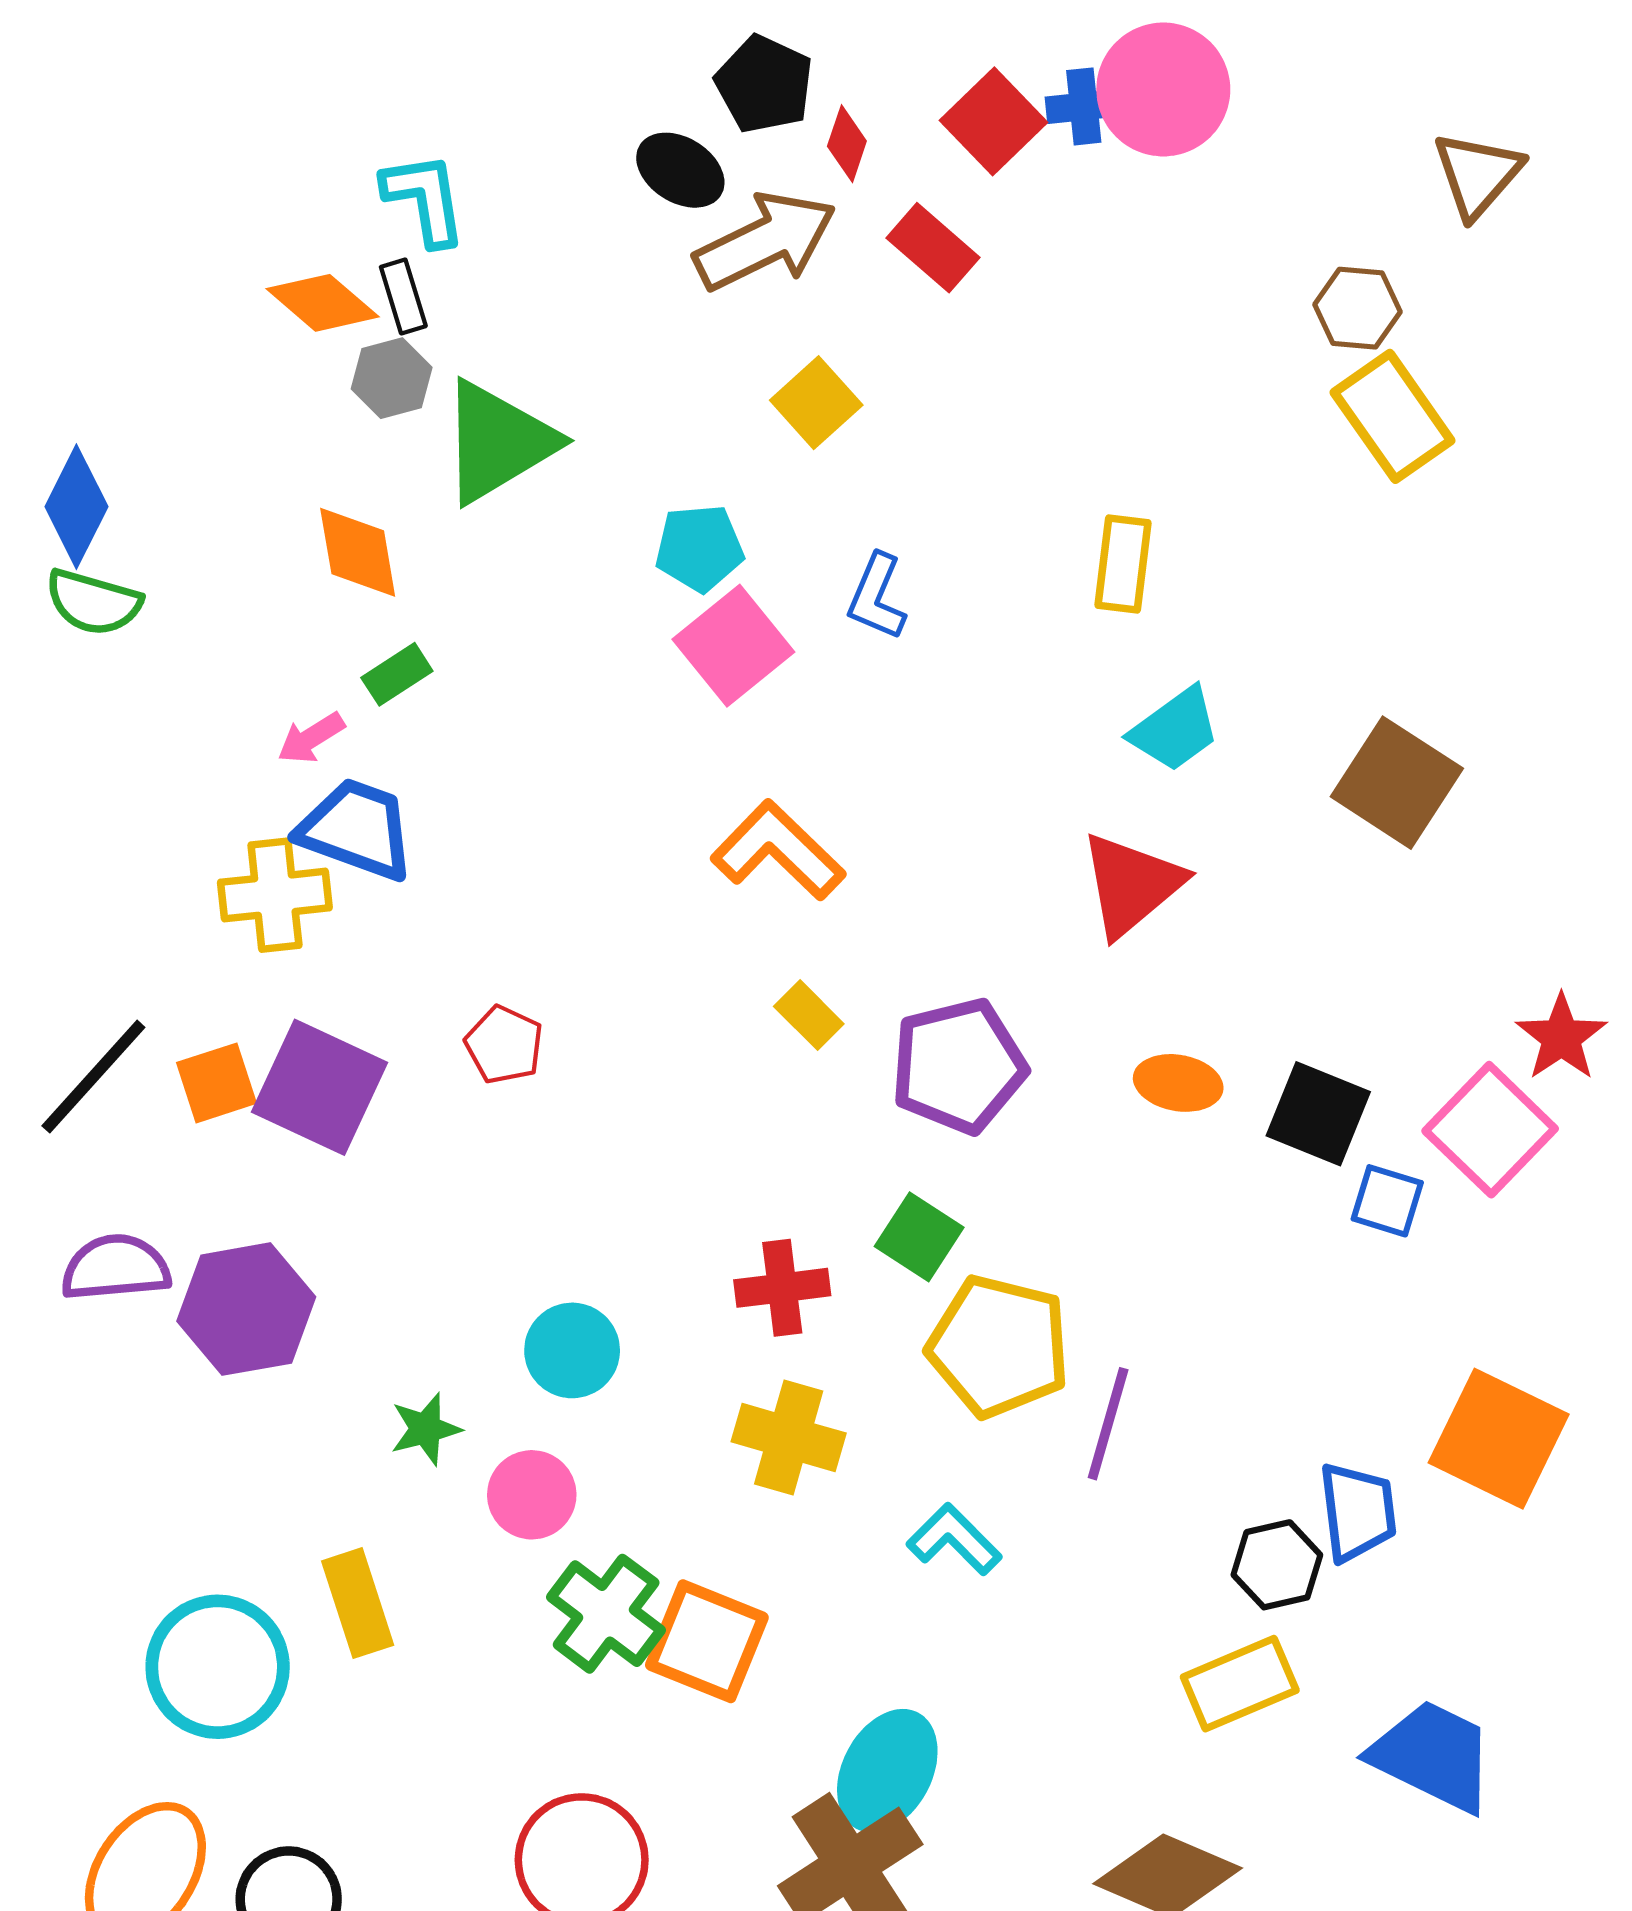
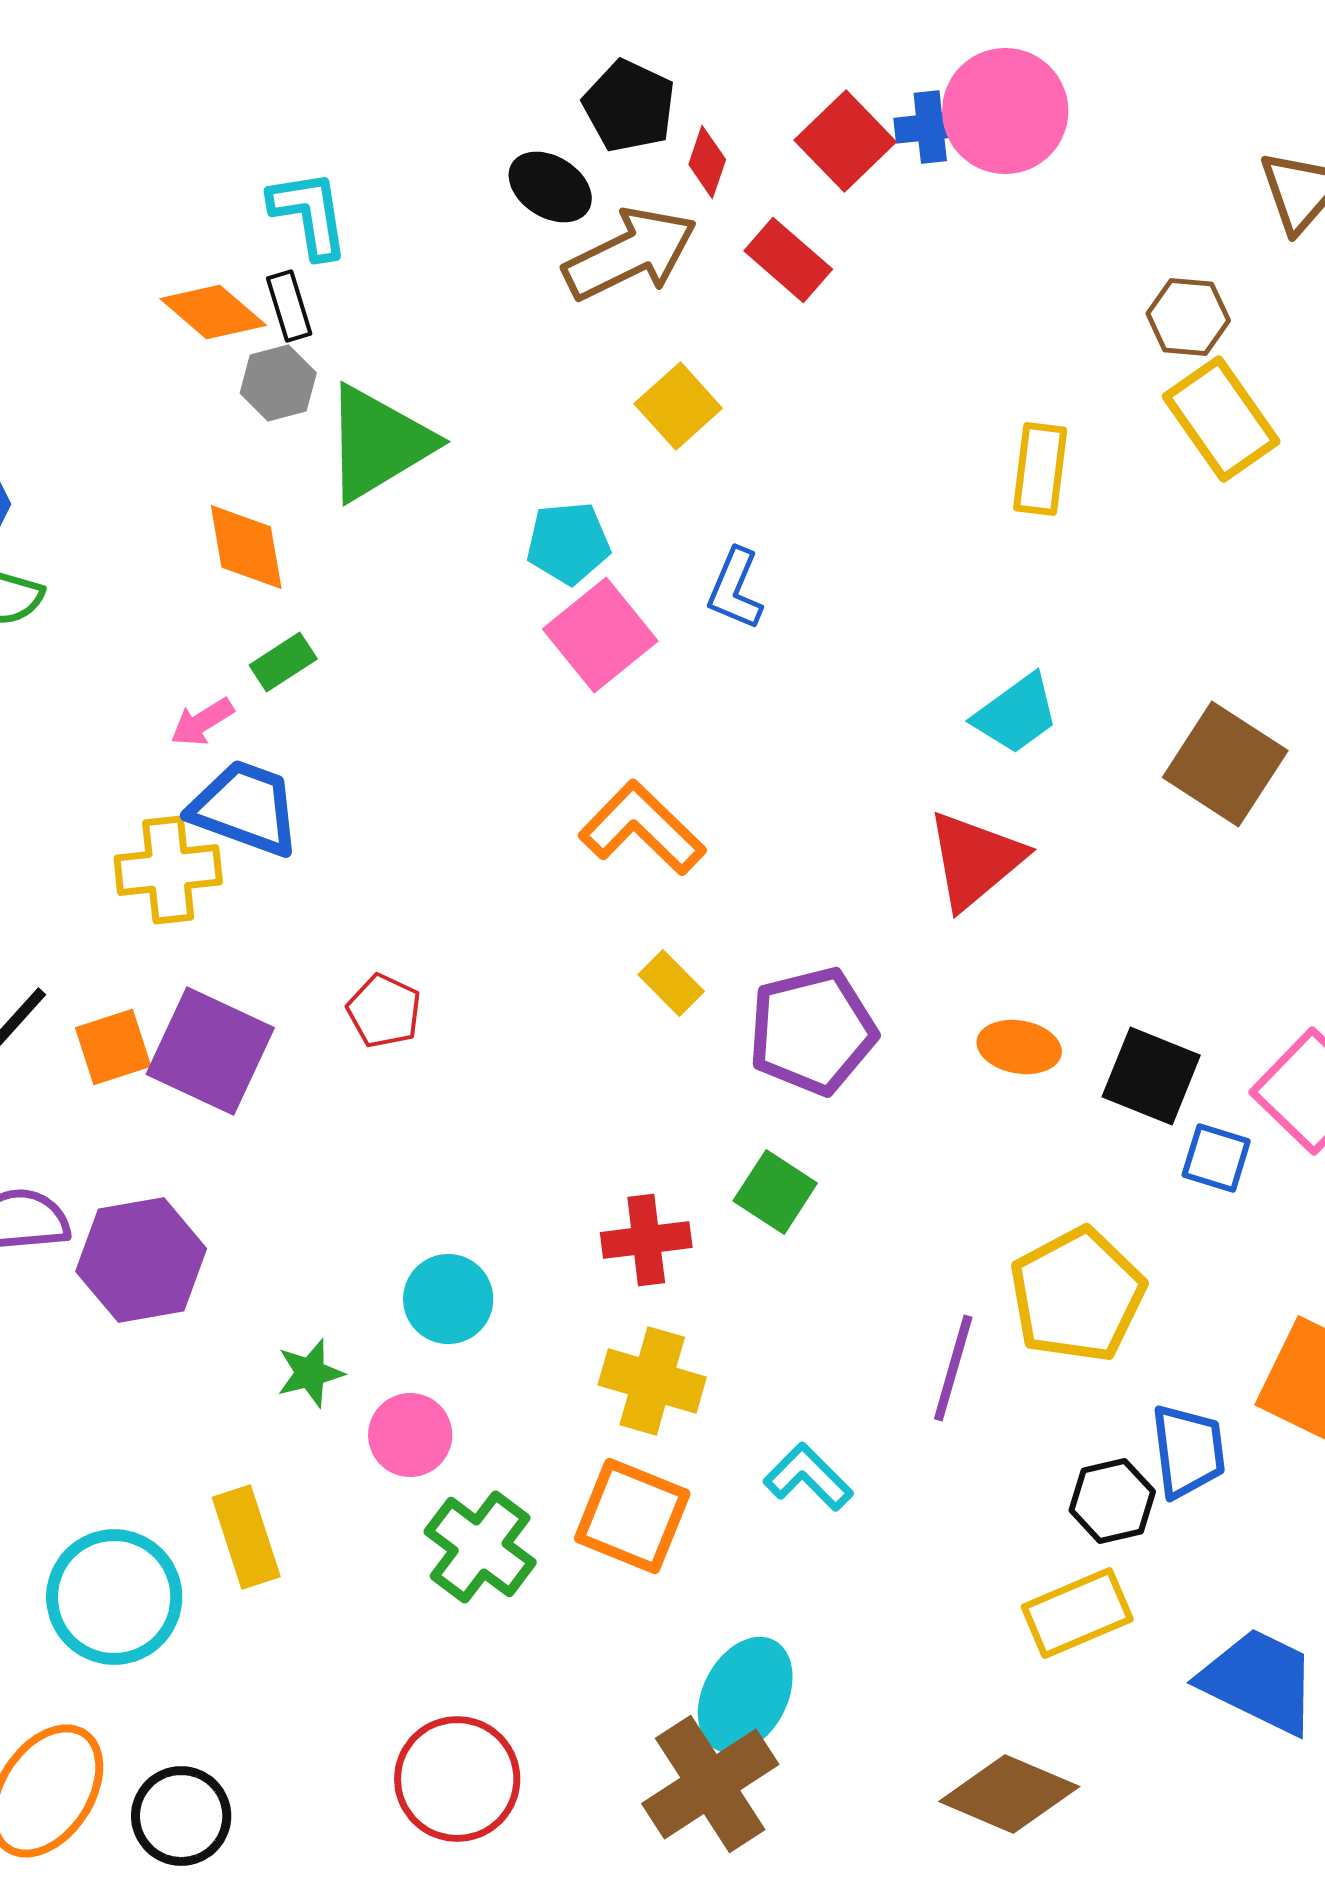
yellow rectangle: (1123, 564) -> (1040, 469), moved
yellow pentagon: (999, 1346) -> (1077, 1295), moved, turned 30
orange square: (707, 1641) -> (632, 1516), moved

